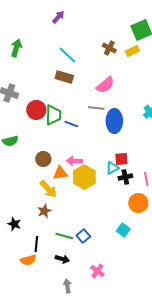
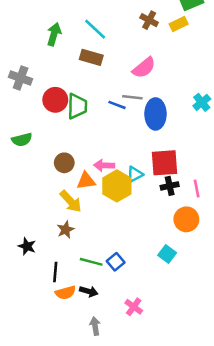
green arrow: (16, 48) -> (54, 34), moved
blue line: (71, 124) -> (117, 105), moved
red square: (121, 159) -> (164, 163), size x1.6
cyan triangle: (112, 168) -> (135, 174), moved
orange semicircle: (28, 260) -> (66, 293), moved

